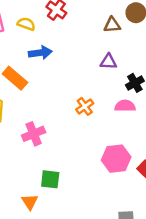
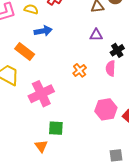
pink semicircle: (125, 106) -> (111, 68), turned -84
pink cross: (34, 134) -> (41, 94), size x1.4

